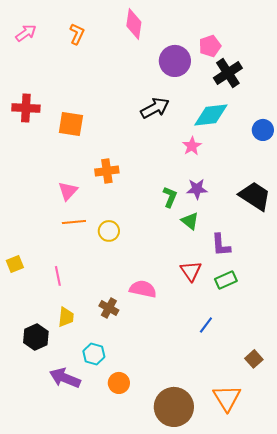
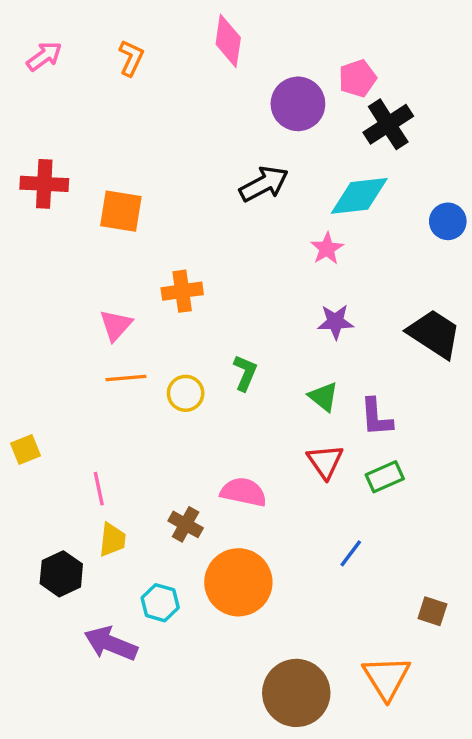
green L-shape: (170, 197) -> (245, 373), moved
green triangle: (190, 221) -> (323, 397), moved
pink line: (58, 276) -> (99, 489), moved
brown square: (254, 359) -> (432, 611), turned -30
orange circle: (119, 383) -> (238, 582), moved, size x1.8

